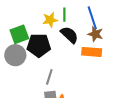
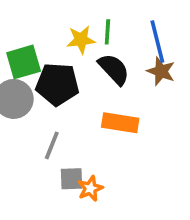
orange rectangle: (92, 52) -> (120, 123), moved
gray line: (49, 77) -> (52, 145), moved

